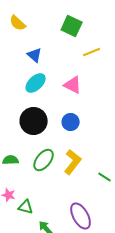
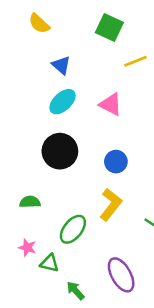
blue circle: (71, 122) -> (116, 162), moved
green ellipse: (44, 160) -> (73, 229), moved

